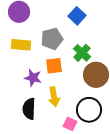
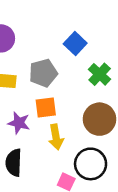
green cross: (82, 53) -> (100, 74), moved
yellow arrow: (54, 97) -> (56, 137), moved

